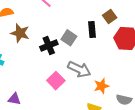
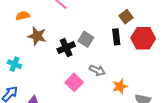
black rectangle: (92, 29) -> (116, 37), moved
gray arrow: (79, 69) -> (97, 70), size x0.7

